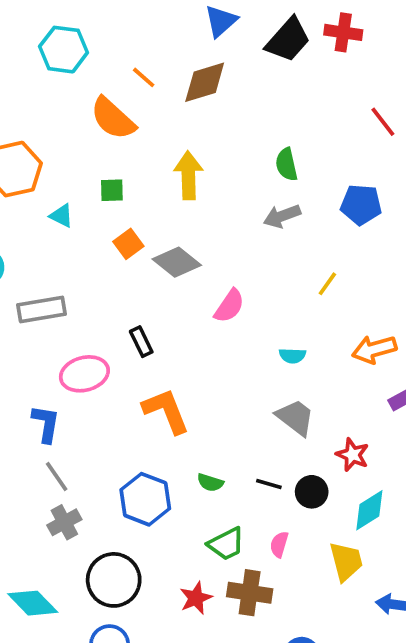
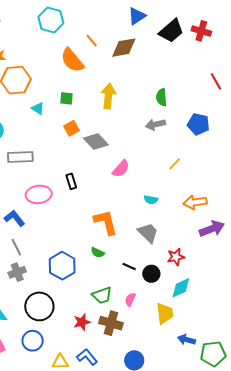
orange L-shape: (166, 411) -> (106, 222), moved
blue L-shape: (46, 424) -> (14, 218), turned -55
red star: (353, 455) -> (176, 257), turned 30
green semicircle: (210, 483) -> (98, 253), moved

